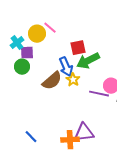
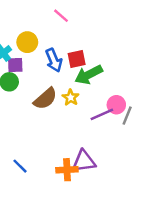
pink line: (50, 28) -> (61, 16), moved
blue arrow: (66, 67) -> (54, 60), moved
purple line: (99, 94) -> (102, 114), turned -36

